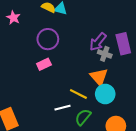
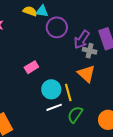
purple circle: (48, 39) -> (57, 27), moved
yellow line: (78, 94) -> (68, 92), turned 54
cyan circle: (105, 94) -> (51, 89), moved

